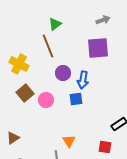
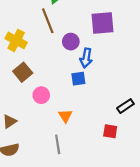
purple circle: (63, 73) -> (71, 42), moved
pink circle: (46, 100) -> (41, 95), moved
orange triangle: (69, 141) -> (65, 116), moved

